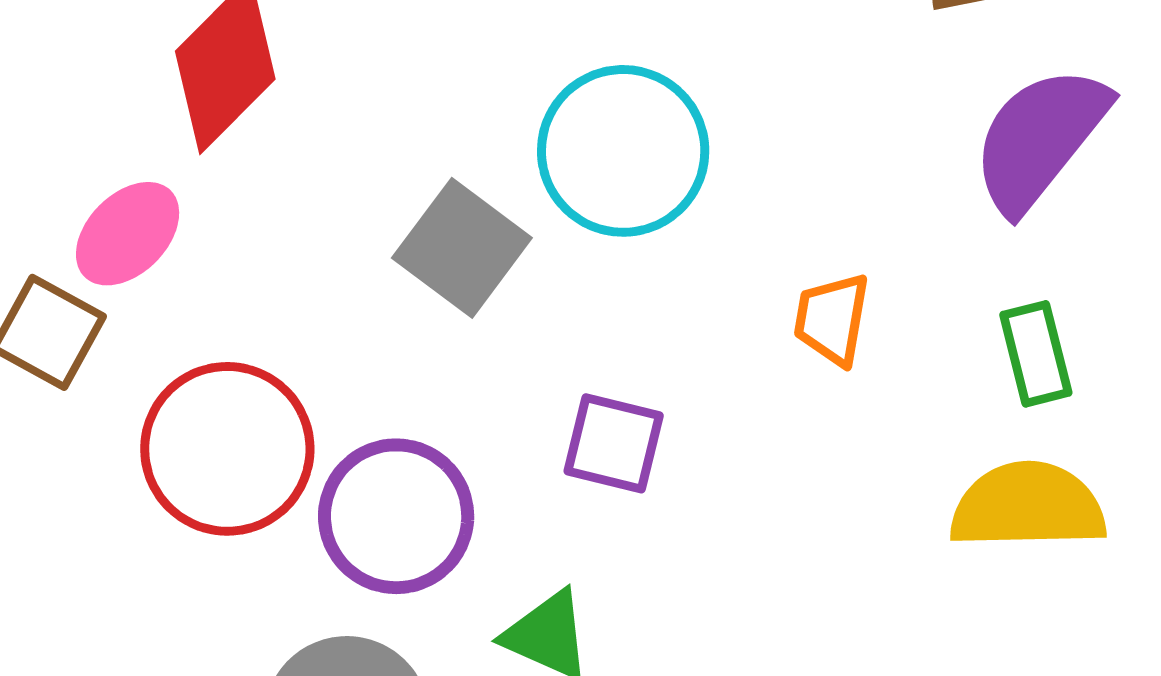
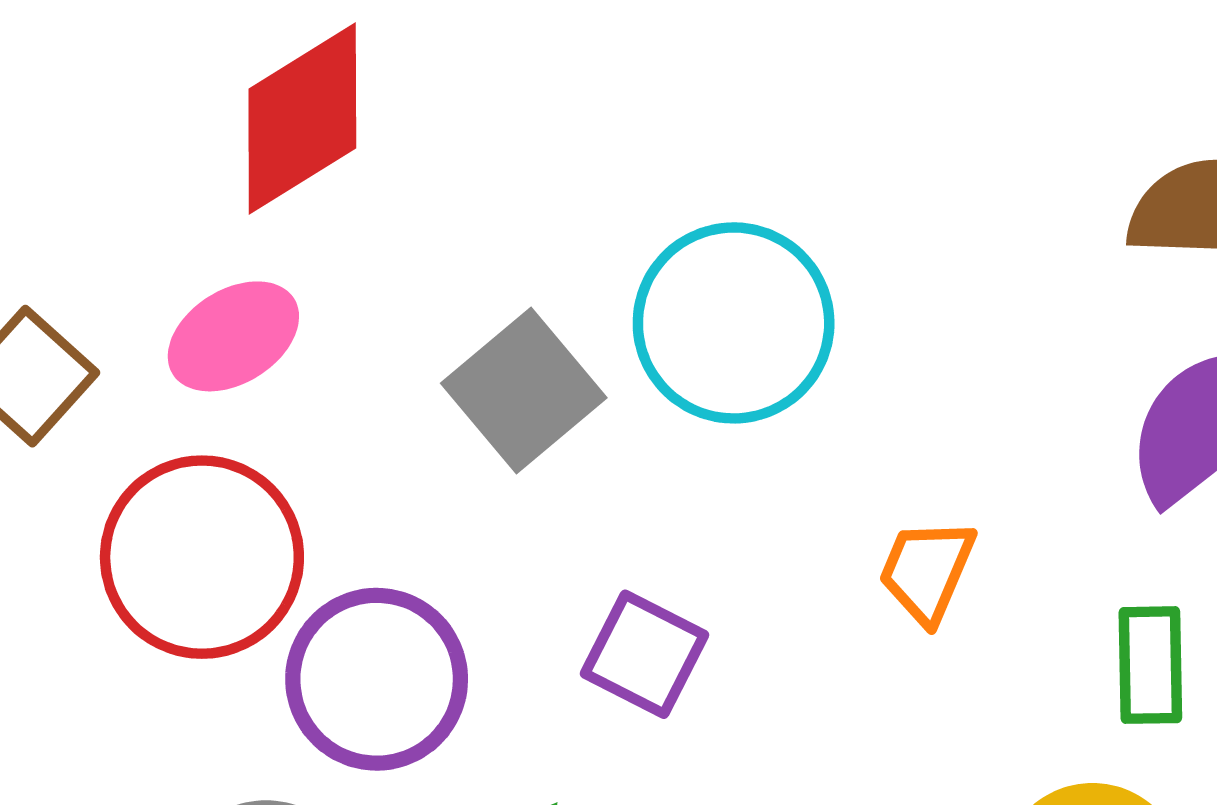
pink ellipse: (128, 234) -> (233, 336), moved

